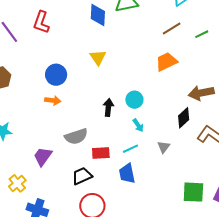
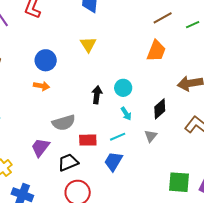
orange trapezoid: (166, 62) -> (156, 51), turned 135
black diamond: (184, 118) -> (160, 109), moved
purple trapezoid: (43, 156) -> (40, 147), moved
blue trapezoid: (127, 173) -> (113, 161), turned 40

